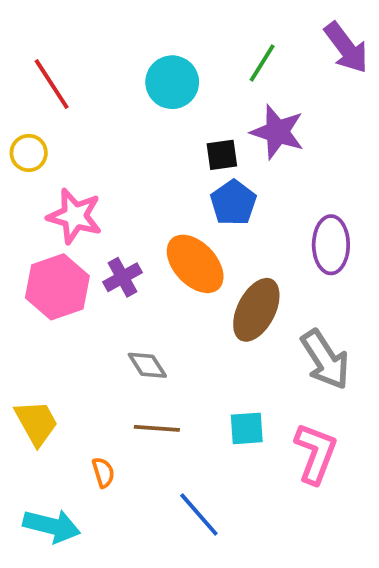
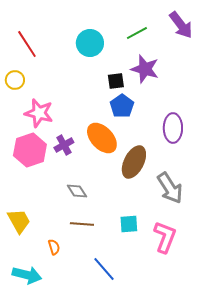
green line: (262, 63) -> (137, 33), turned 30

